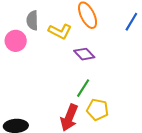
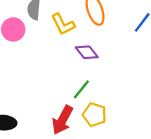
yellow L-shape: (60, 31) -> (63, 24), turned 30

